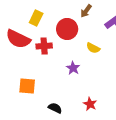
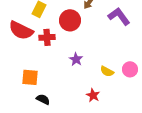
yellow semicircle: (93, 48) -> (107, 71), moved
black semicircle: (55, 108) -> (43, 99), moved

